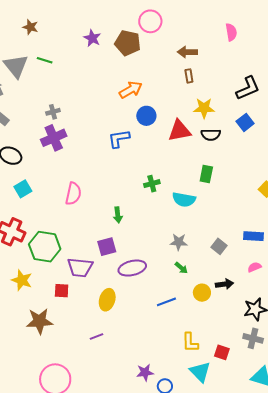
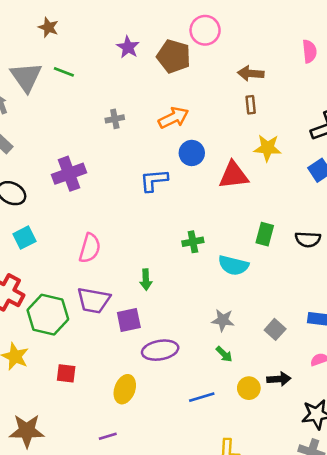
gray cross: (53, 112) -> (115, 119), moved
black semicircle: (211, 135) -> (308, 239), moved
purple trapezoid: (80, 267) -> (94, 300), moved
brown star: (39, 321) -> (27, 431), moved

